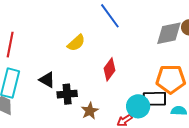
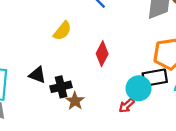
brown star: (90, 111) -> (75, 101), moved

